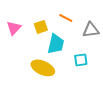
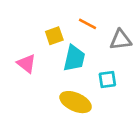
pink triangle: (14, 28) -> (27, 64), moved, turned -35
yellow ellipse: (43, 68) -> (76, 102), moved

